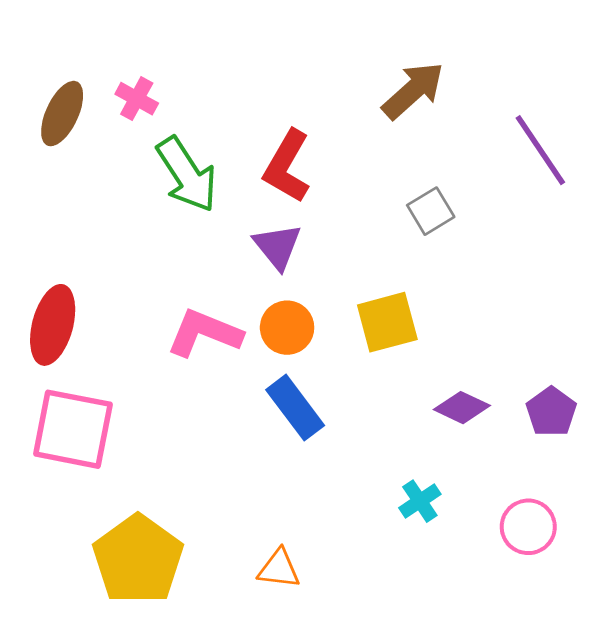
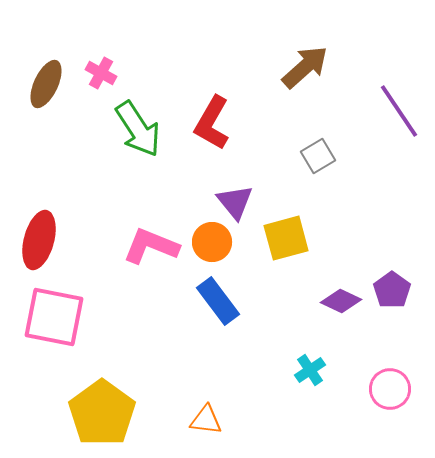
purple triangle: (278, 246) -> (235, 202), moved
purple pentagon: (551, 412) -> (392, 290), moved

